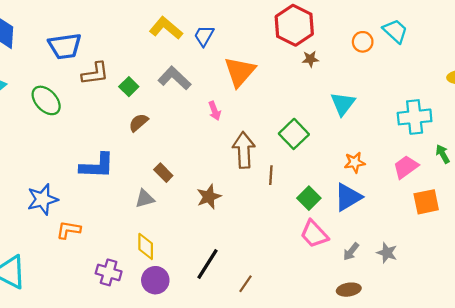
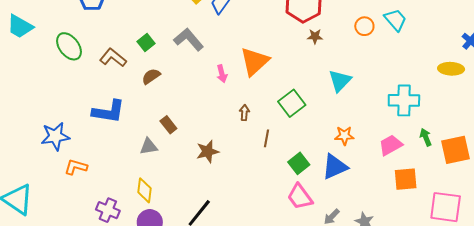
orange triangle: (240, 72) -> (255, 61), moved
brown L-shape: (95, 73) -> (113, 58), moved, turned -140
brown arrow: (244, 150) -> (244, 113), size x0.5

